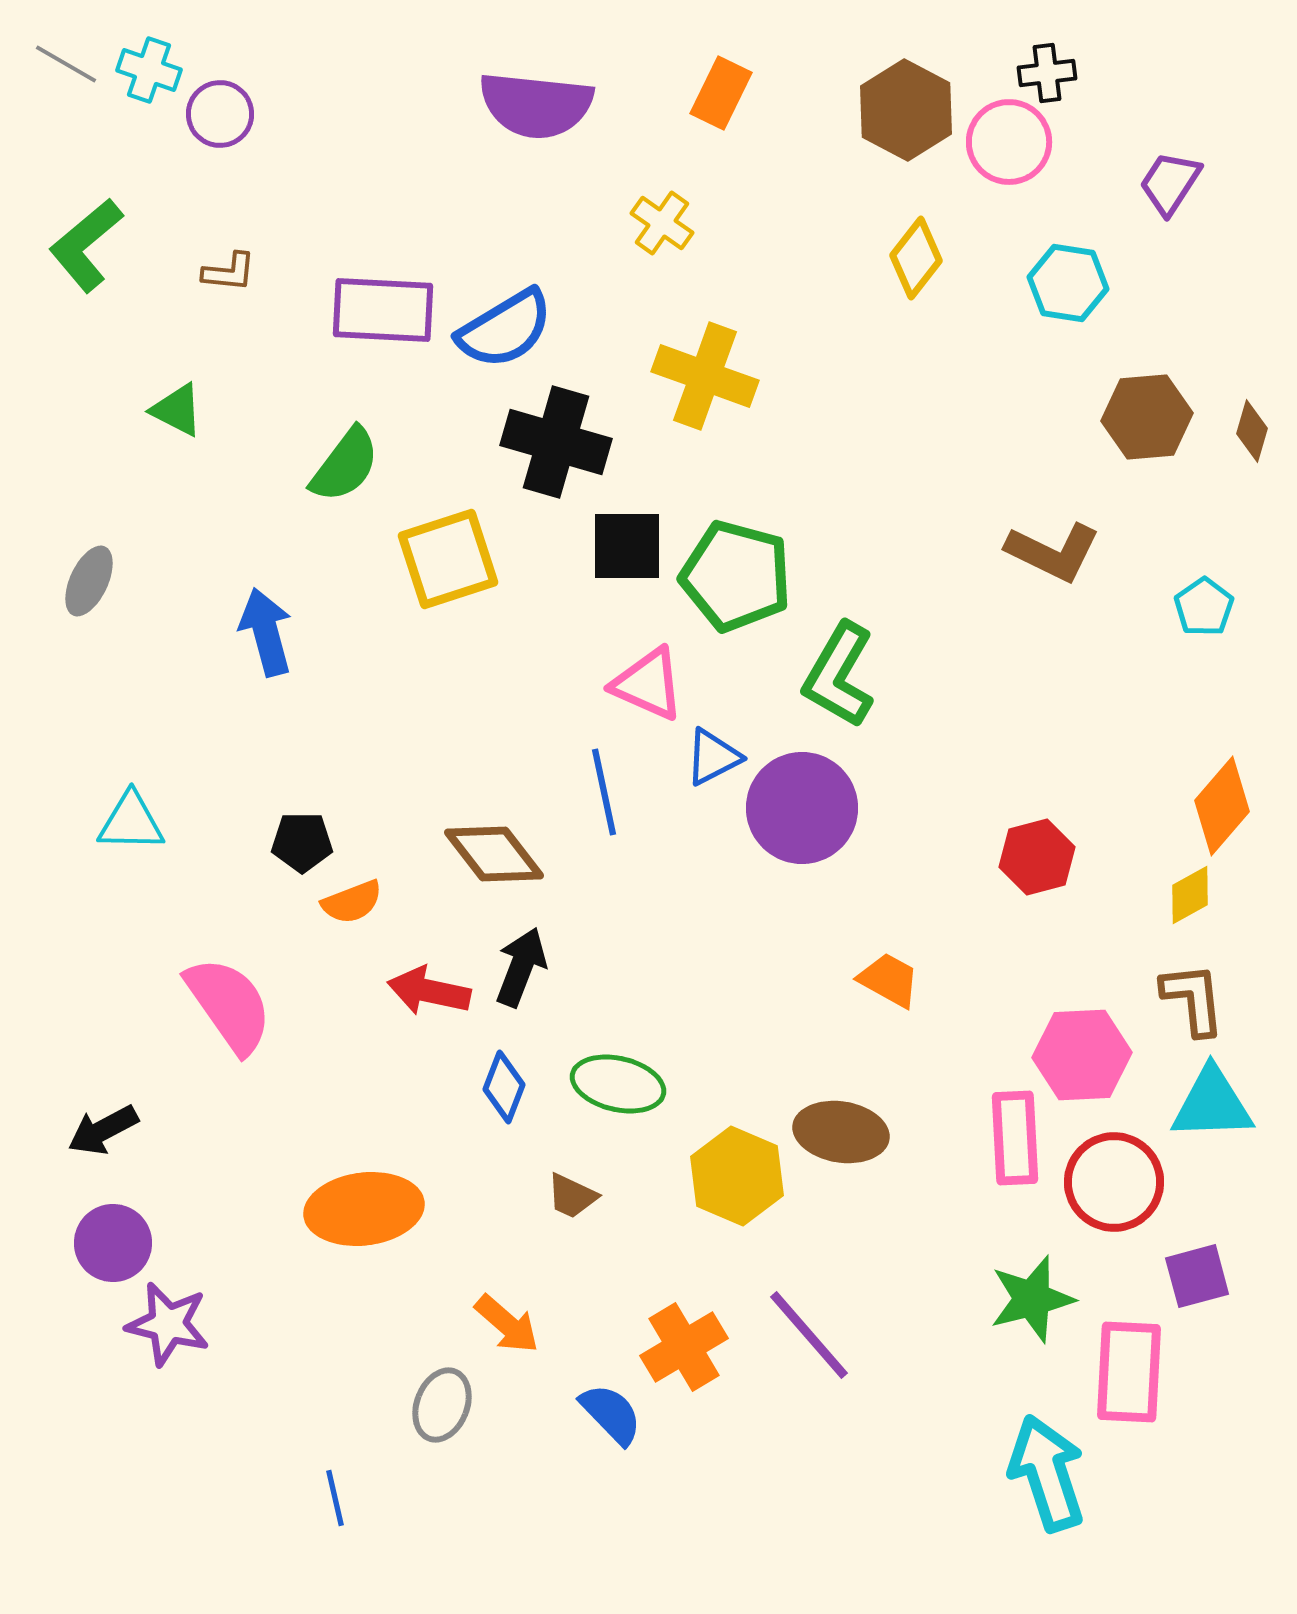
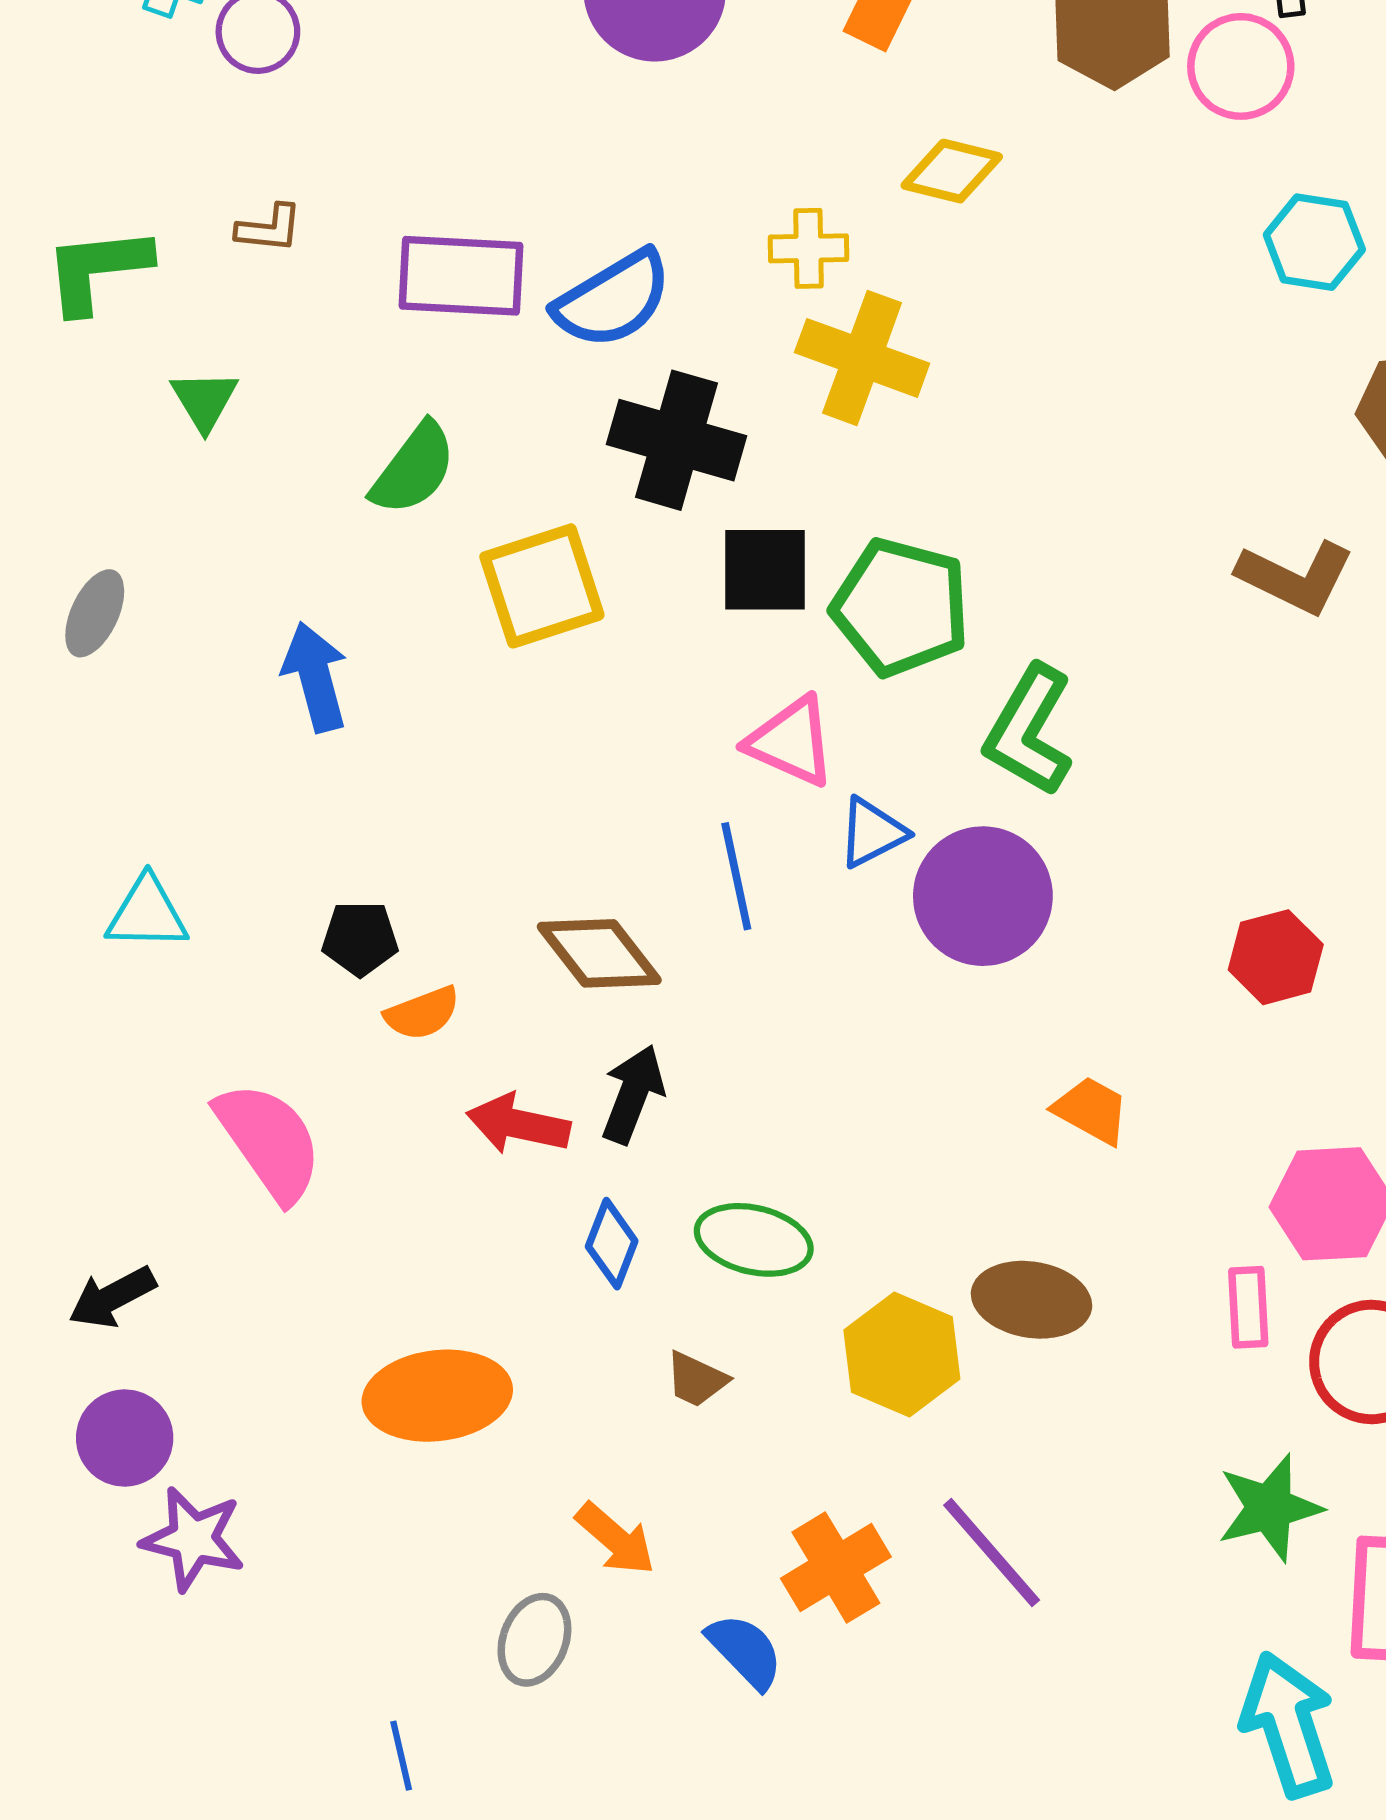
yellow cross: (662, 223) -> (809, 248), moved, turned -36
green L-shape: (86, 245) -> (97, 270), moved, turned 34
yellow diamond: (916, 258) -> (952, 171), moved, turned 66
green triangle: (177, 410) -> (204, 400), turned 32
pink rectangle: (1015, 1138) -> (1248, 1307), size x0.7

